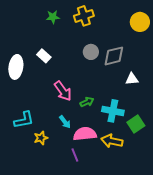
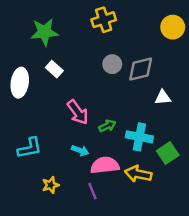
green star: (53, 17) -> (44, 32), moved, size x1.6
cyan arrow: (65, 122) -> (80, 150), turned -32
yellow star: (41, 138) -> (51, 185), moved

